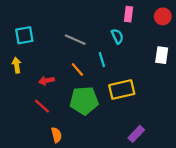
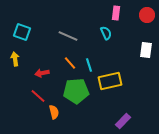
cyan square: (24, 35) -> (22, 32), turned 30
cyan line: (102, 60) -> (89, 65), moved
orange semicircle: (56, 135) -> (54, 112), moved

